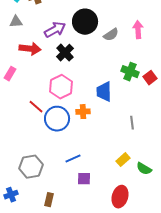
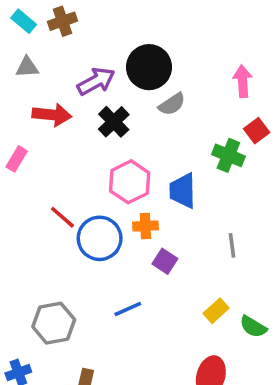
gray semicircle: (111, 35) -> (172, 104), moved
red square: (150, 78) -> (257, 131), moved
pink hexagon: (61, 87) -> (130, 182), moved
purple square: (84, 179) -> (165, 261), moved, turned 32

